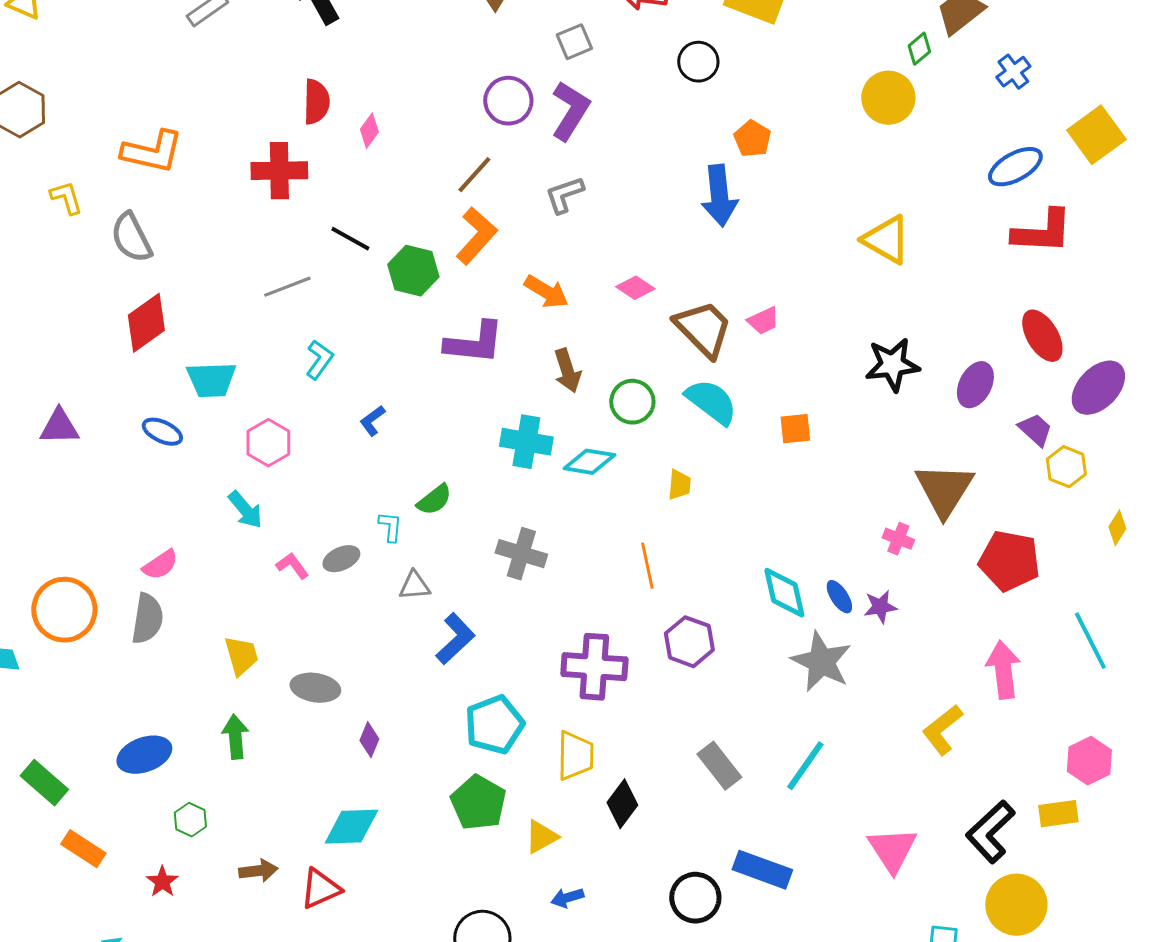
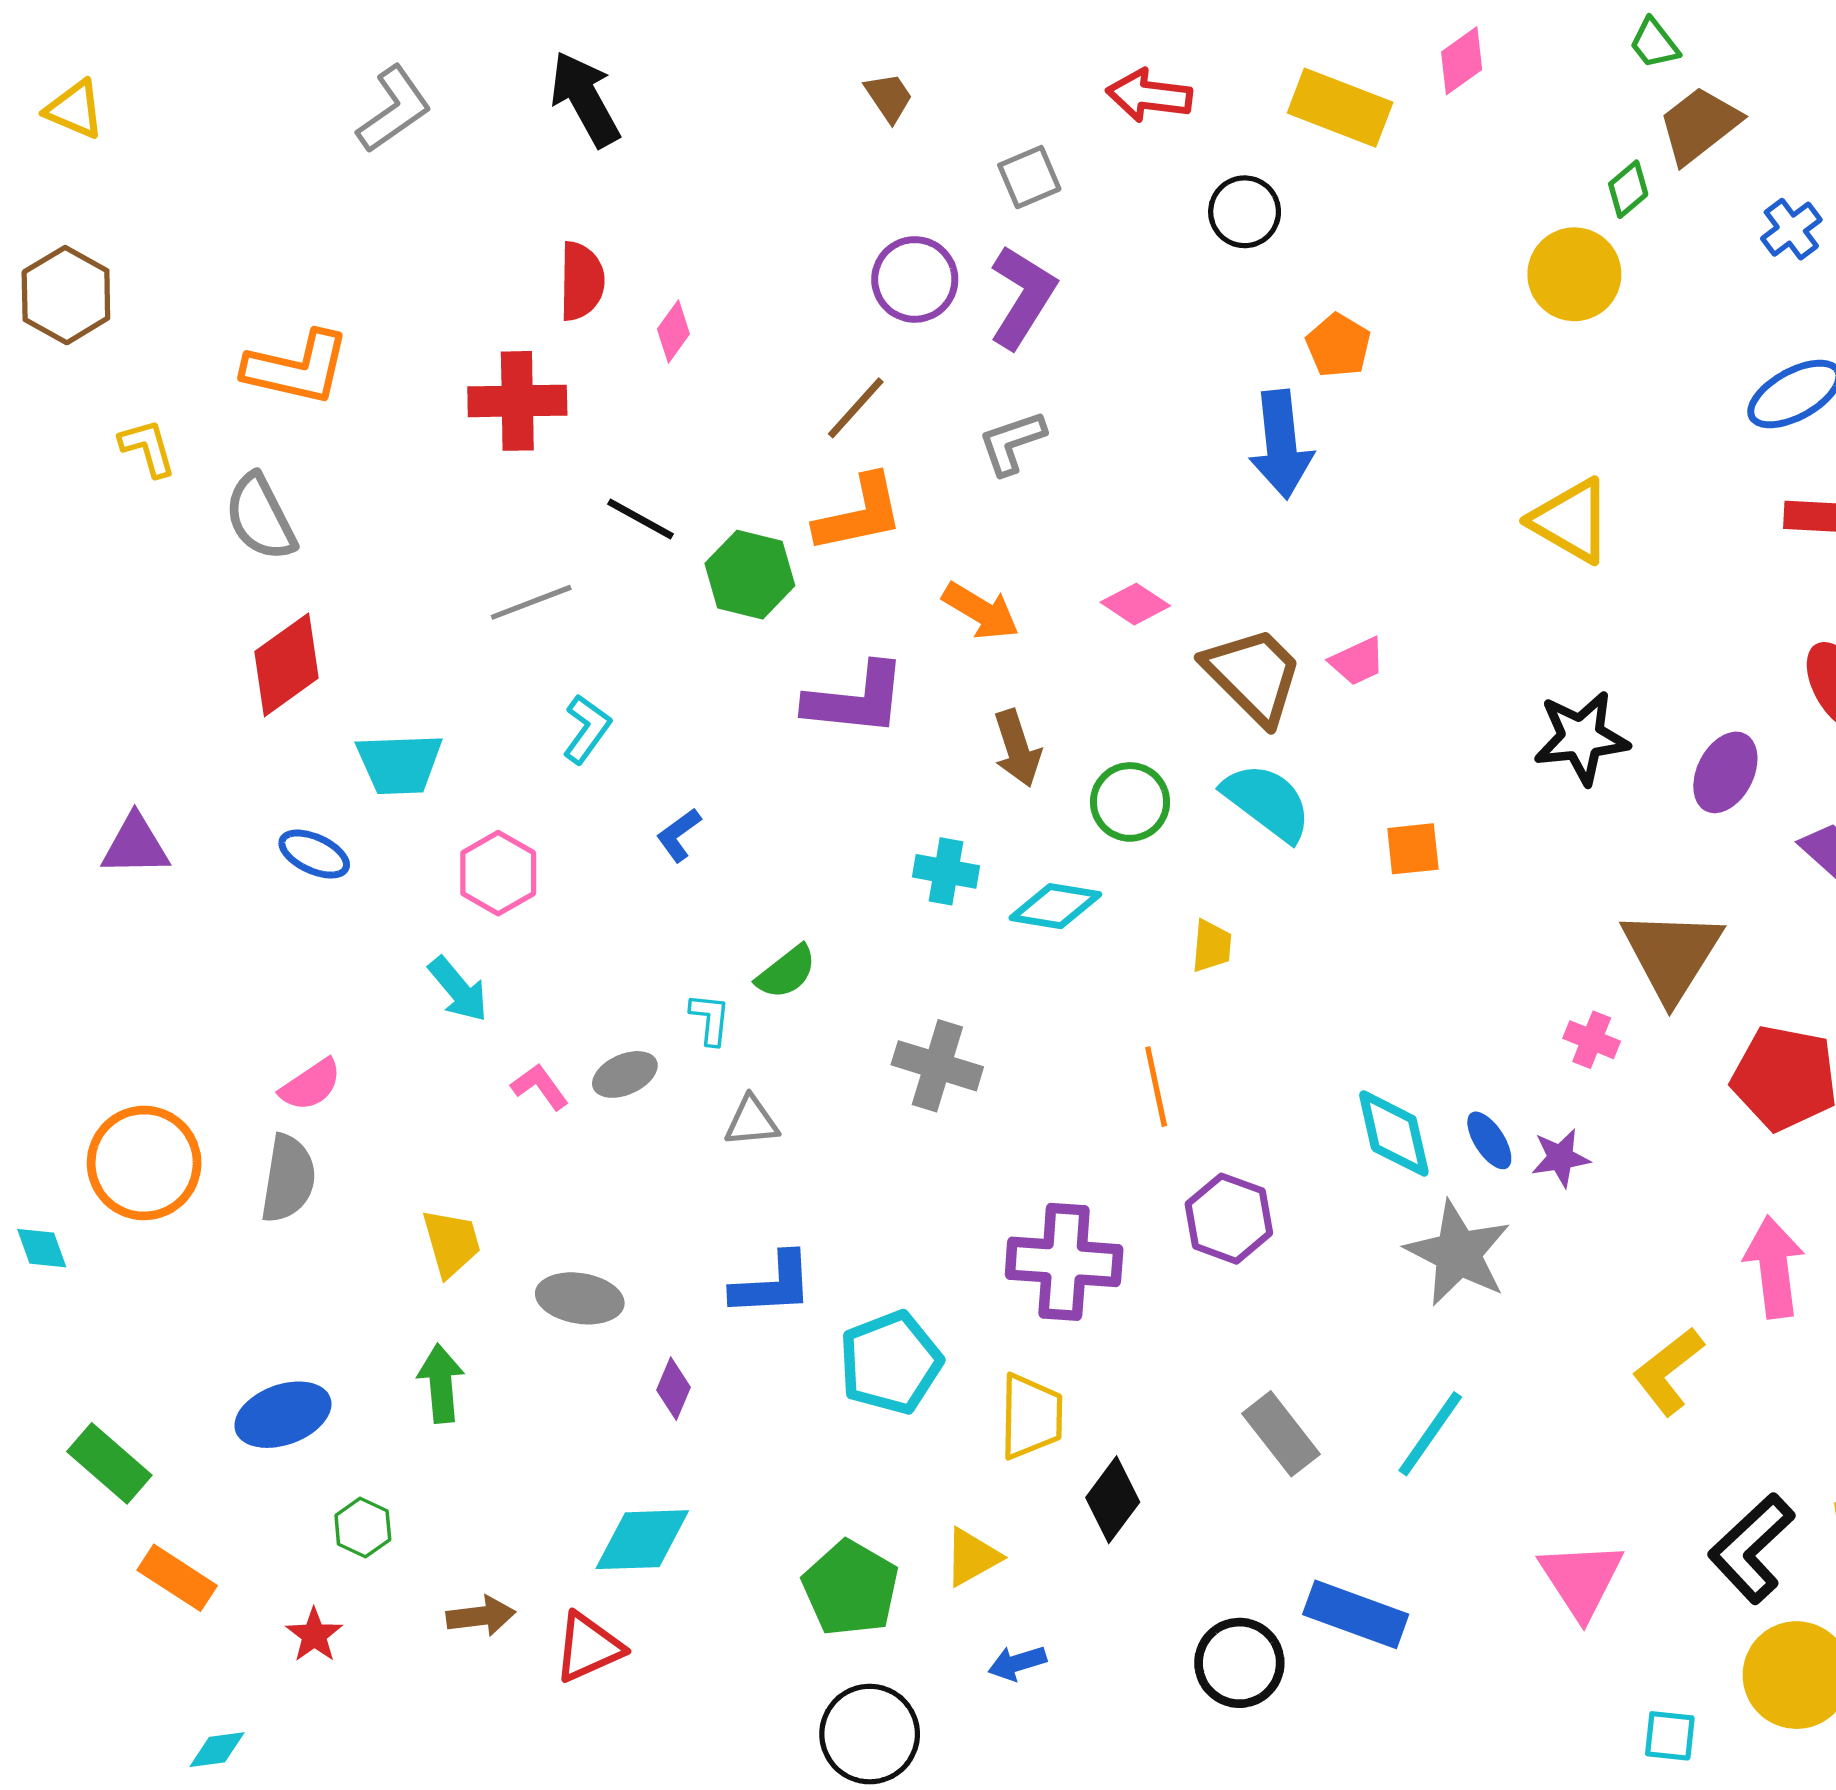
orange L-shape: (476, 236) -> (859, 514), turned 36
cyan cross: (526, 442) -> (946, 871), size x0.7
blue L-shape: (455, 639) -> (772, 1284), moved, turned 40
green pentagon: (478, 803) -> (851, 1588), moved

